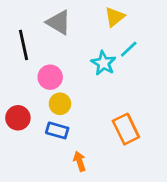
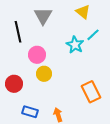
yellow triangle: (115, 17) -> (83, 12), turned -42
gray triangle: (59, 22) -> (43, 16), turned 30
blue rectangle: (57, 130) -> (30, 112), moved

